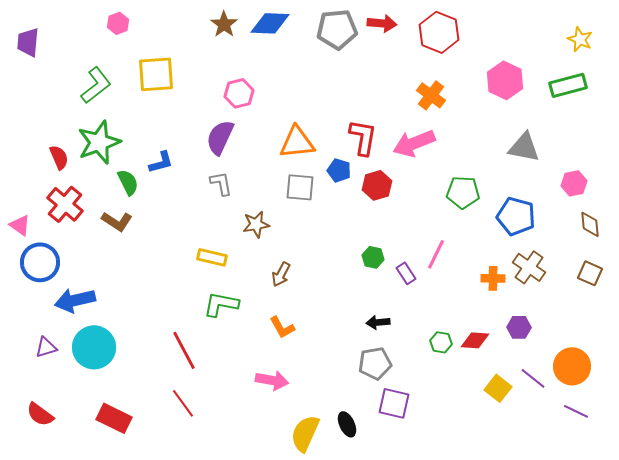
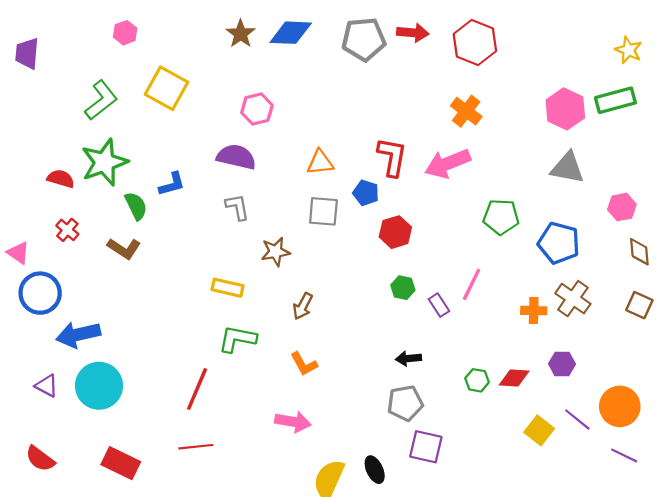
yellow square: (156, 74) -> (167, 88), turned 33
pink hexagon: (505, 80) -> (565, 109), moved
purple semicircle: (220, 137) -> (236, 157), turned 78
orange triangle: (297, 142) -> (320, 162), size x0.7
red semicircle: (59, 157) -> (61, 179), turned -50
red hexagon: (377, 185) -> (395, 232), moved
red cross: (65, 204) -> (67, 230), size x0.6
purple triangle: (46, 347) -> (47, 386), turned 45
red line: (184, 350) -> (197, 389), turned 51
red line: (183, 403) -> (196, 447), turned -60

